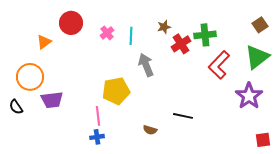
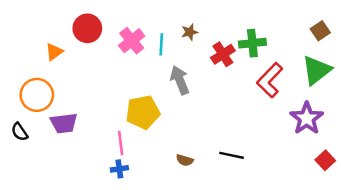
brown star: (164, 27) -> (190, 32), moved
pink cross: (107, 33) -> (132, 41), size x1.5
black line: (183, 116) -> (232, 155), moved
red square: (263, 140) -> (325, 160), moved, turned -35

